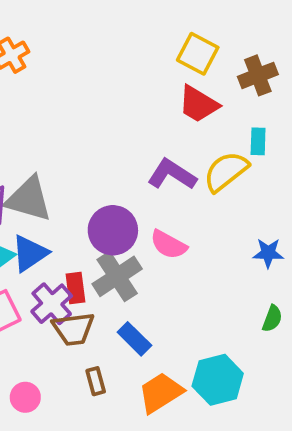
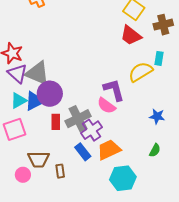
purple L-shape: (172, 174) -> (114, 90), moved, turned 35
purple circle: (113, 230) -> (50, 94), moved
purple cross: (52, 304) -> (92, 130), moved
brown trapezoid: (73, 329) -> (38, 159), moved
orange trapezoid: (161, 393) -> (109, 150), moved

